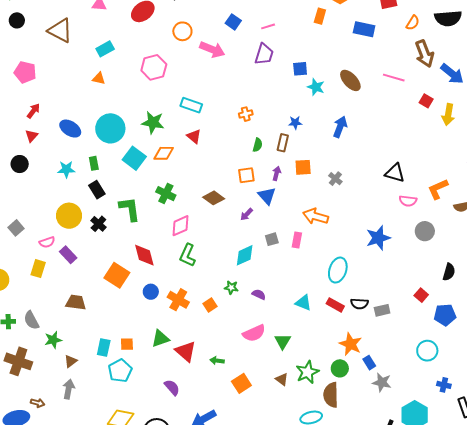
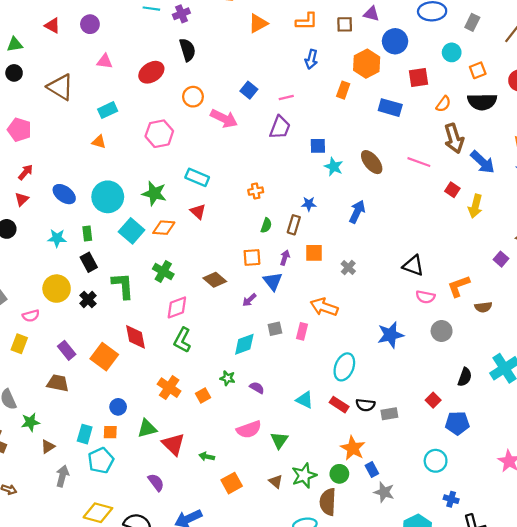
purple rectangle: (68, 255) -> (67, 350), moved
blue circle: (151, 292) -> (118, 407), moved
gray arrow: (69, 389) -> (62, 476), moved

